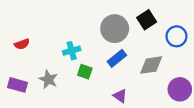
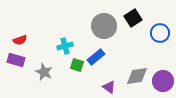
blue rectangle: (117, 58) -> (96, 57), moved
gray diamond: (151, 65) -> (137, 76), moved
purple rectangle: (18, 85) -> (16, 60), moved

